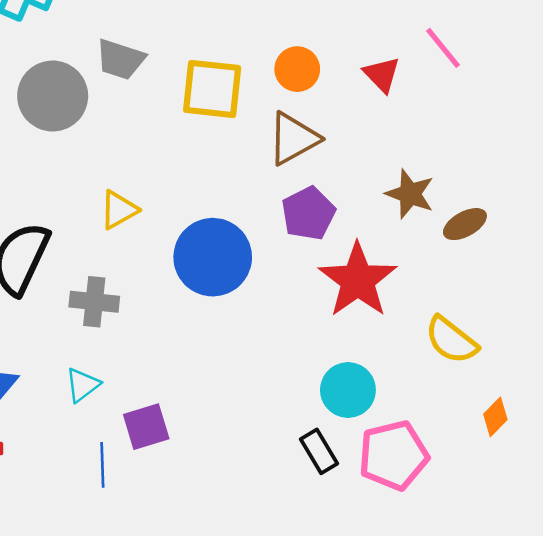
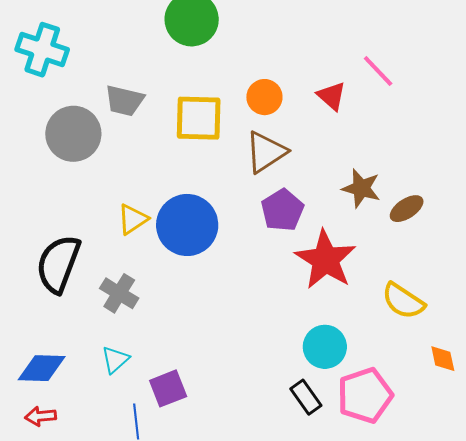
blue circle: (213, 257) -> (187, 225), moved
gray cross: (94, 302) -> (119, 293), turned 30
orange diamond: (495, 417) -> (443, 359), turned -52

